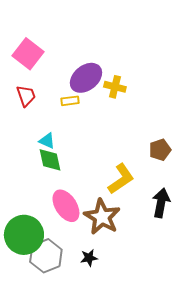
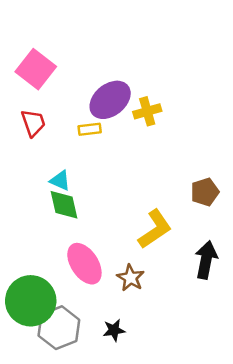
yellow cross: (115, 87) -> (147, 111), turned -30
brown star: (102, 217) -> (131, 278), size x0.6

